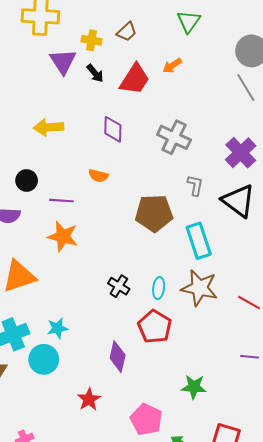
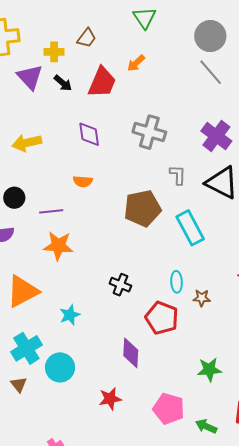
cyan ellipse: (159, 288) -> (177, 282), moved
brown star: (200, 288) -> (202, 298), moved, size x0.5
cyan star: (57, 328) -> (70, 315), moved
red star: (89, 399) -> (110, 399), turned 30

